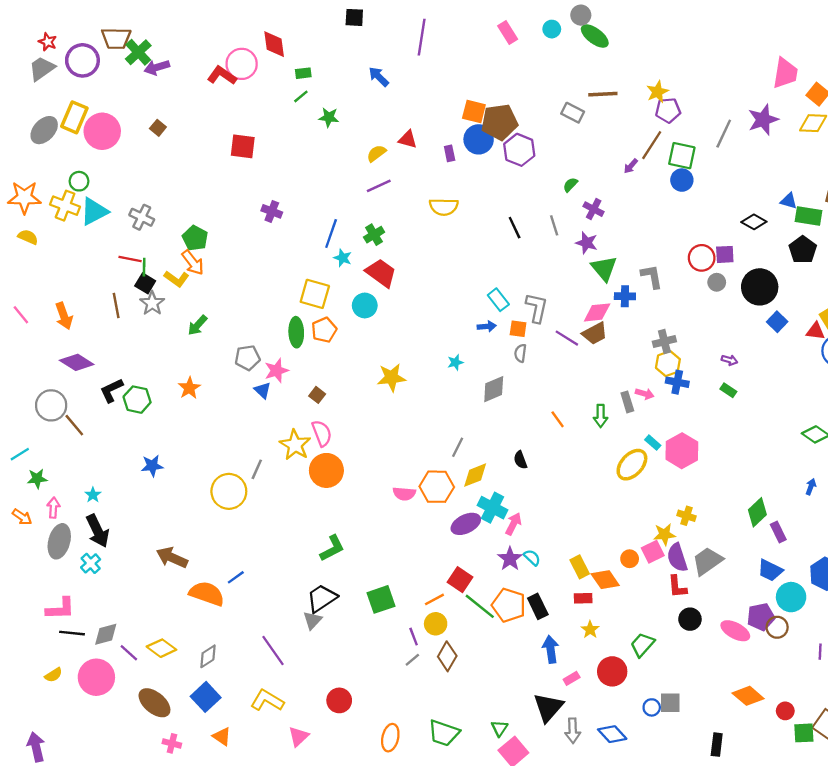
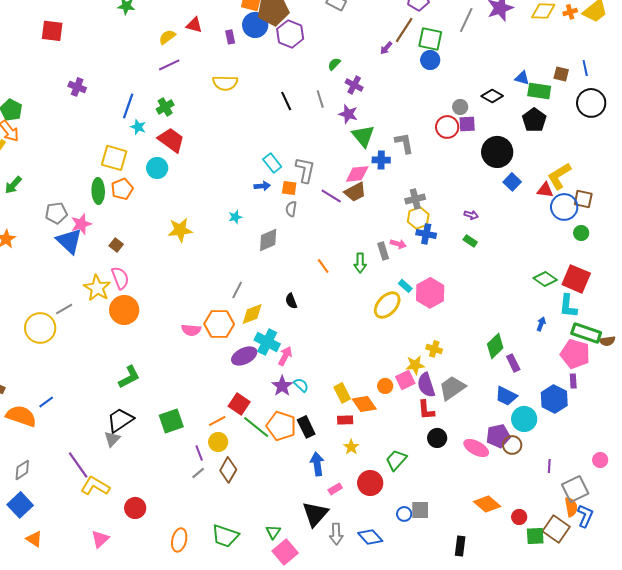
gray circle: (717, 282) -> (460, 107), moved
blue triangle: (263, 390) -> (69, 241), size x1.8
gray line: (257, 469) -> (64, 309), turned 36
yellow L-shape: (267, 700) -> (95, 486), moved

